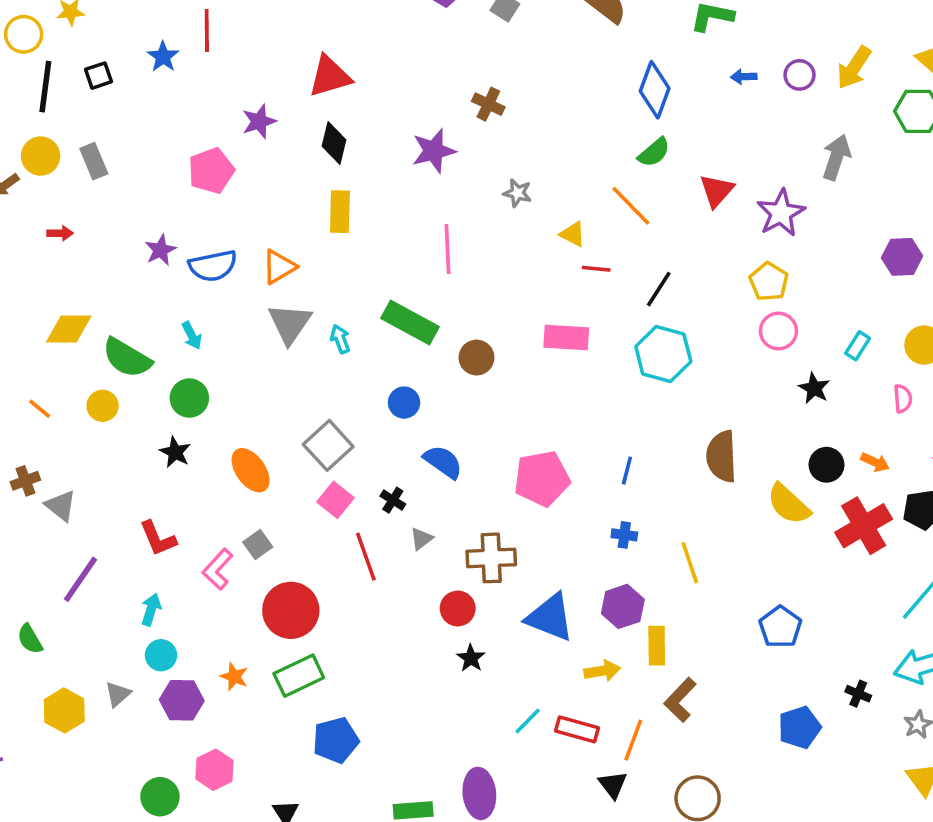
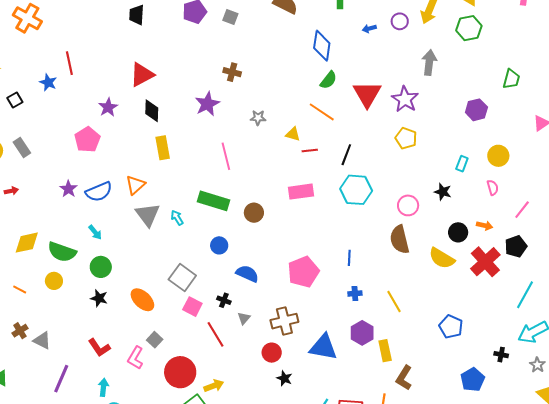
red triangle: (717, 191) -> (367, 94), size x1.4
pink circle: (778, 331) -> (408, 205), moved
yellow arrow: (602, 671) -> (214, 386), moved

